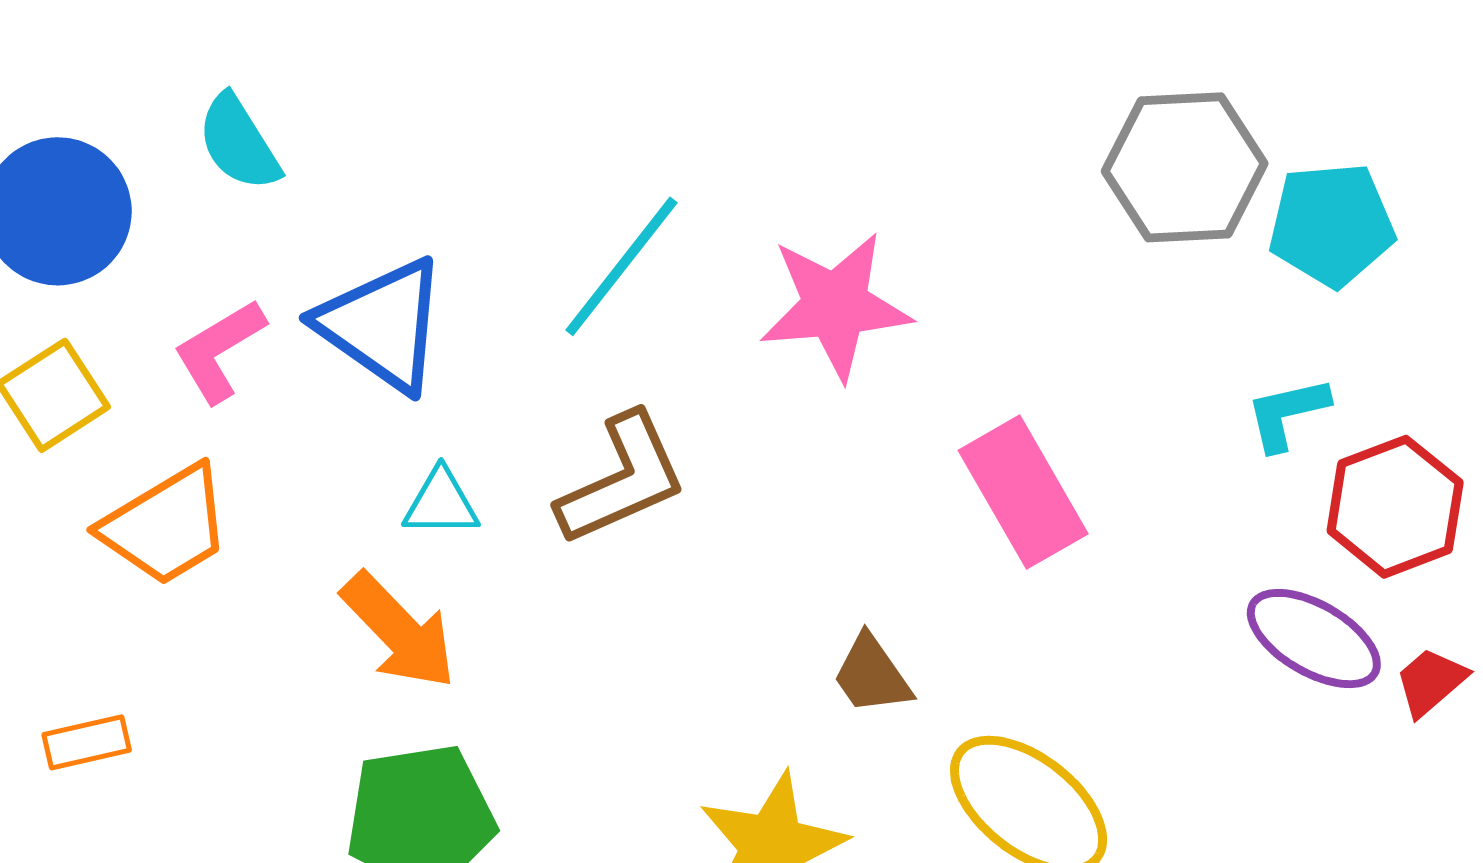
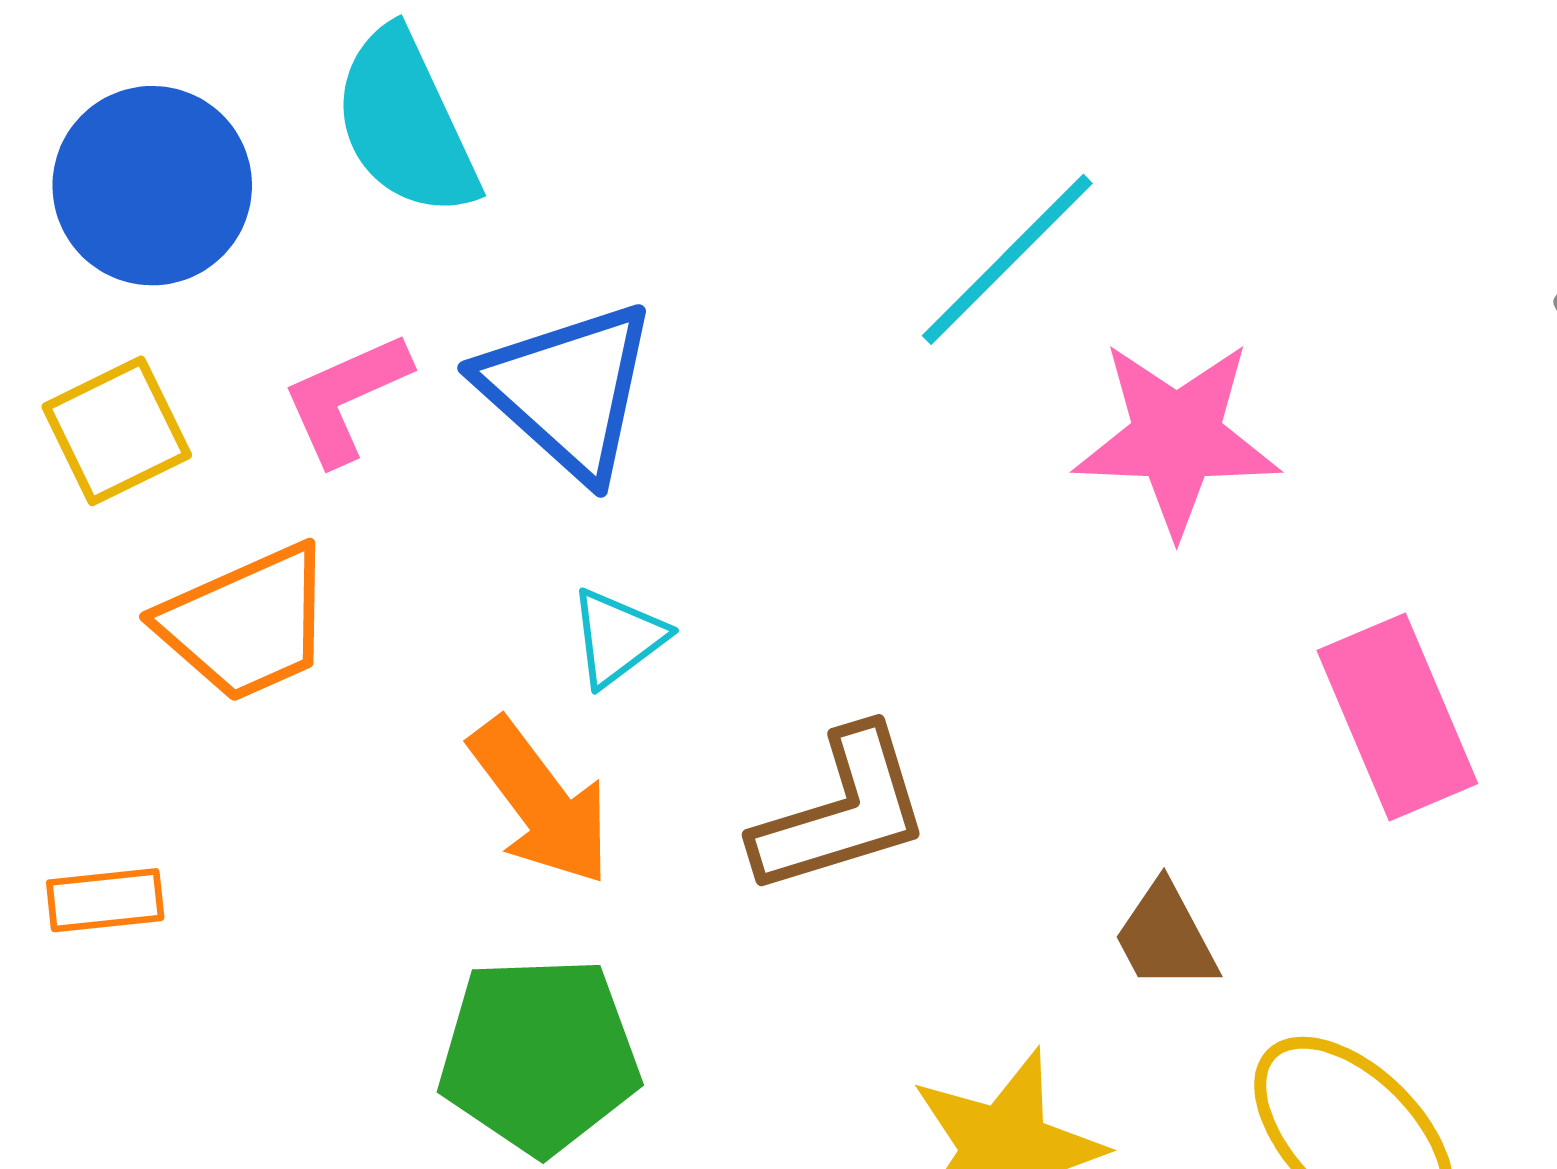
cyan semicircle: (239, 143) -> (405, 123), size x1.4
cyan line: (621, 266) -> (1007, 259), moved
brown L-shape: (622, 479) -> (842, 812), moved
cyan triangle: (441, 503) -> (618, 638), turned -44

